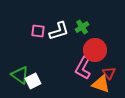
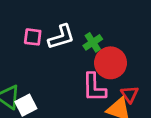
green cross: (82, 27) -> (93, 42), moved
pink L-shape: (83, 68) -> (94, 87), turned -30

